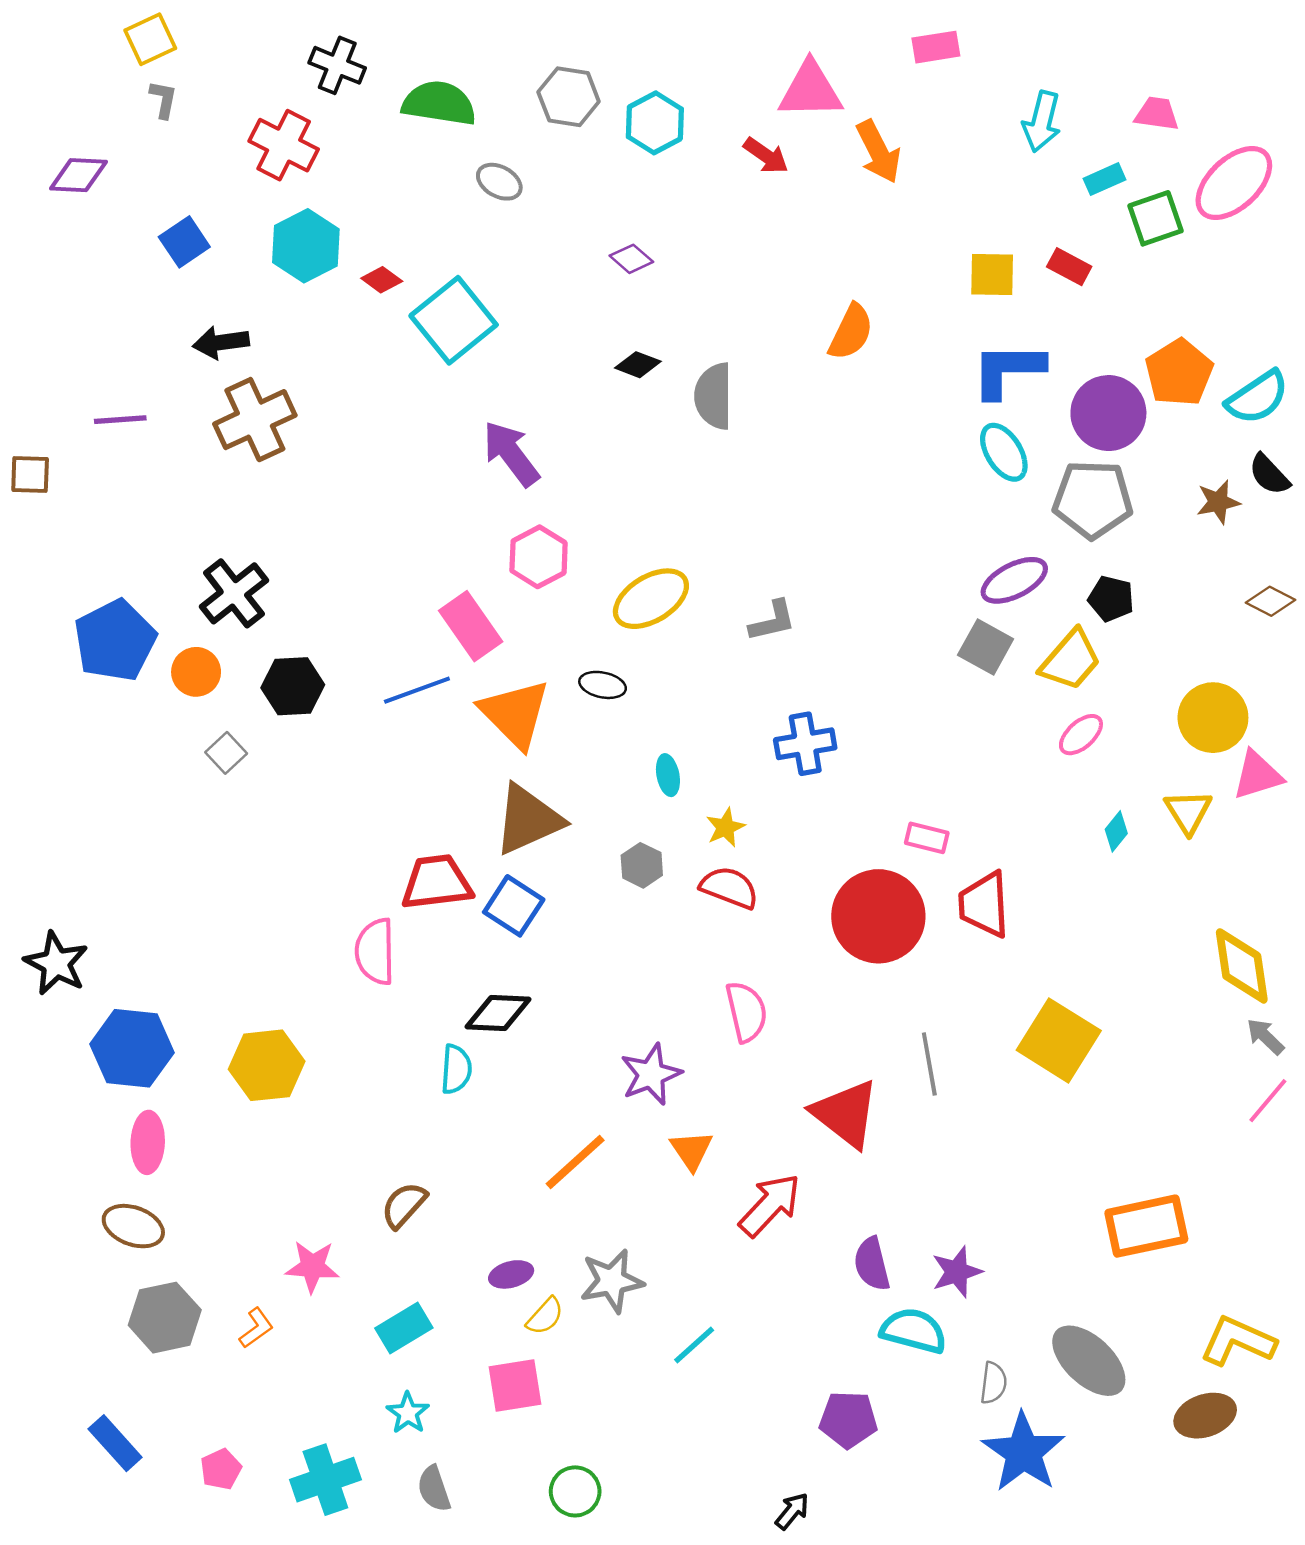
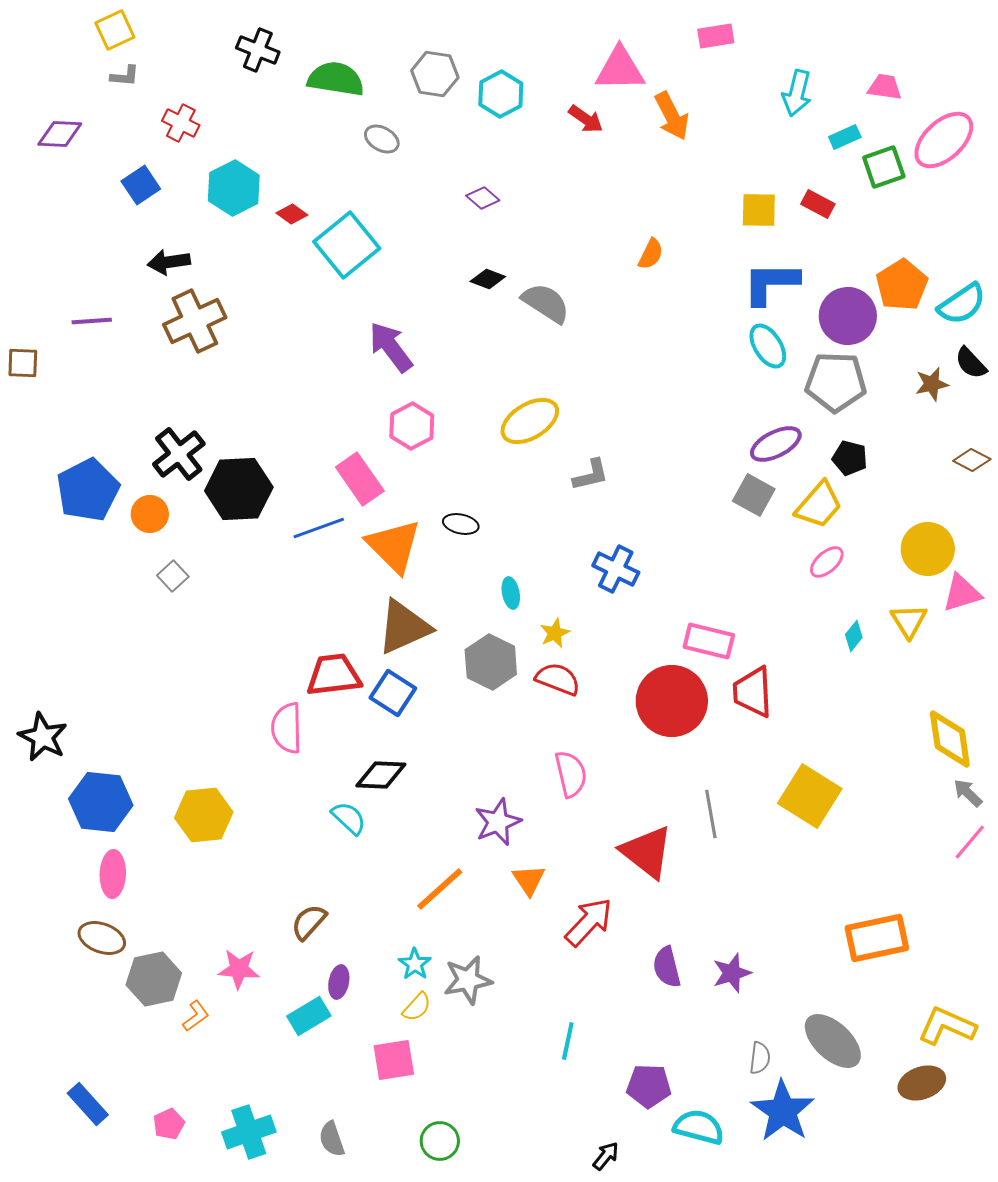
gray L-shape: (163, 99) -> (125, 76), turned 84
red cross: (284, 145) -> (181, 123), moved, size x0.7
orange semicircle: (851, 332) -> (651, 254), size x0.7
gray semicircle: (714, 396) -> (546, 303), turned 123
yellow ellipse: (651, 599) -> (530, 421), moved
black hexagon: (293, 686) -> (239, 489), moved, size x1.4
blue cross: (805, 744) -> (616, 569), turned 36
pink rectangle: (927, 838) -> (709, 641), size x1.5
gray hexagon: (642, 865) -> (491, 662), size x1.6
cyan semicircle: (456, 1069) -> (349, 818), turned -51
purple ellipse: (511, 1274) -> (339, 982), moved, turned -64
gray hexagon: (165, 1318) -> (154, 979), moved
cyan semicircle: (914, 1331) -> (699, 1127), moved
cyan line: (694, 1345) -> (568, 1041), moved, turned -36
cyan star: (408, 1413) -> (415, 964), moved

